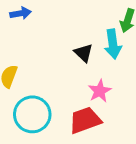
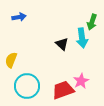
pink star: (100, 91) -> (81, 81), moved

